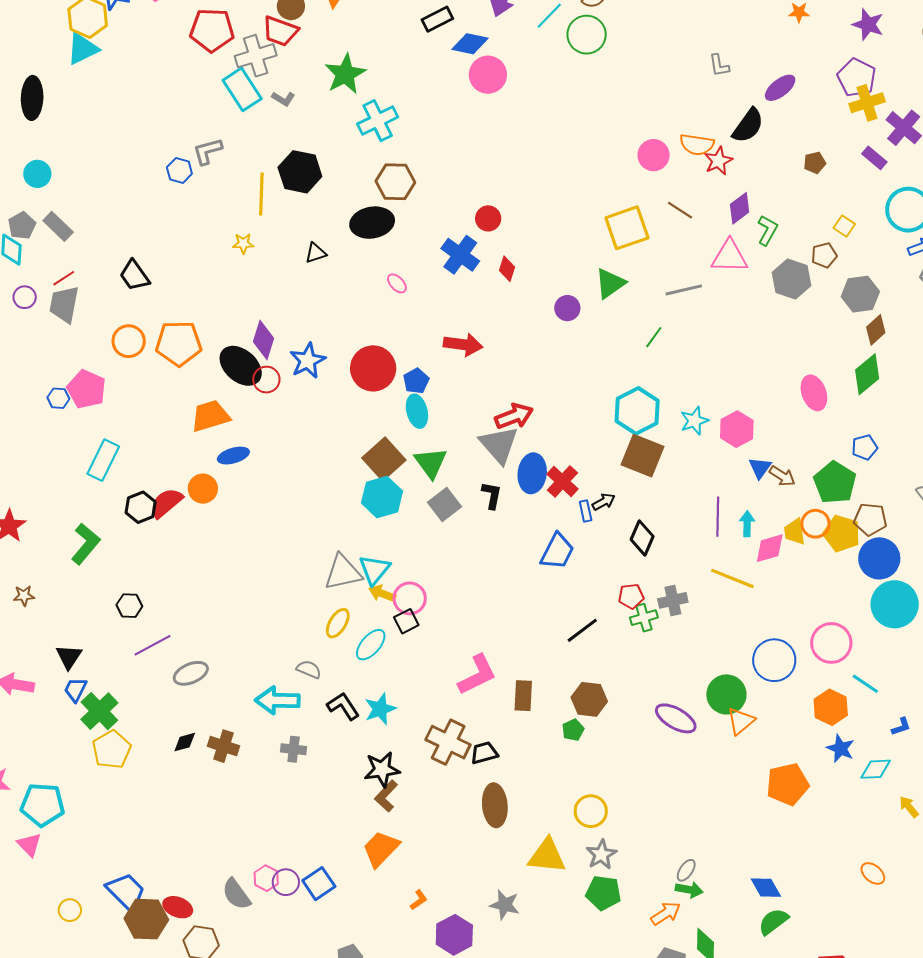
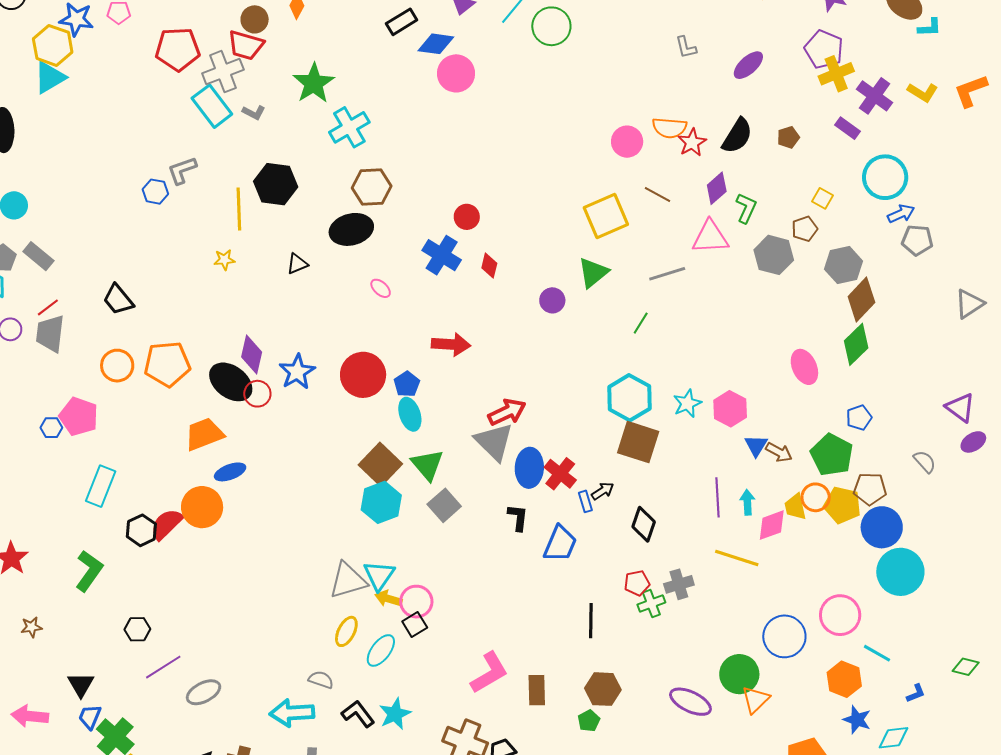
black semicircle: (748, 126) -> (737, 136), moved
brown diamond: (876, 330) -> (861, 300), size x1.4
orange circle: (203, 489) -> (202, 507), size x1.4
black L-shape: (492, 495) -> (518, 517), moved
black line: (582, 630) -> (591, 621), turned -48

